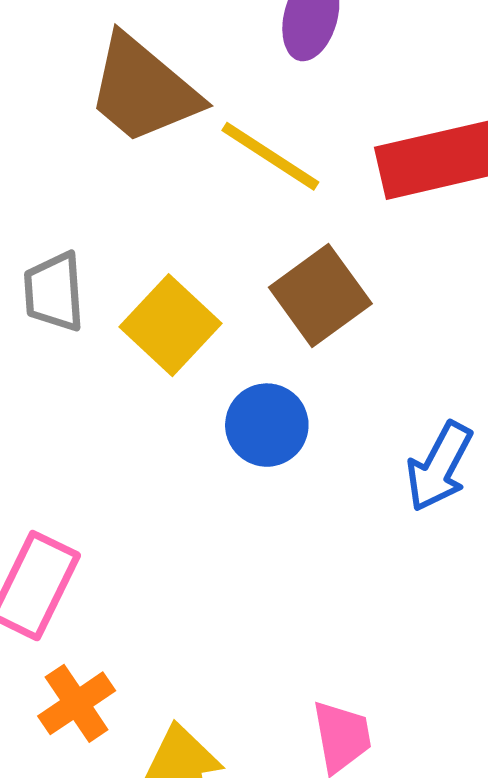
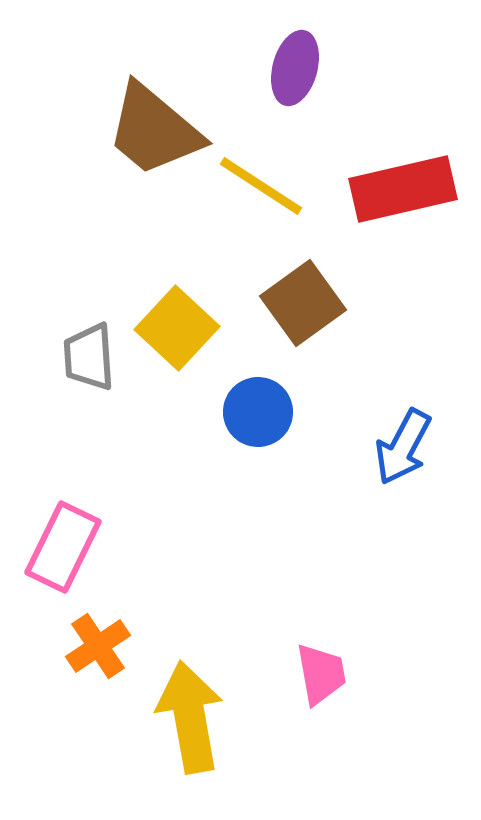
gray trapezoid: (54, 292) -> (89, 357), moved

